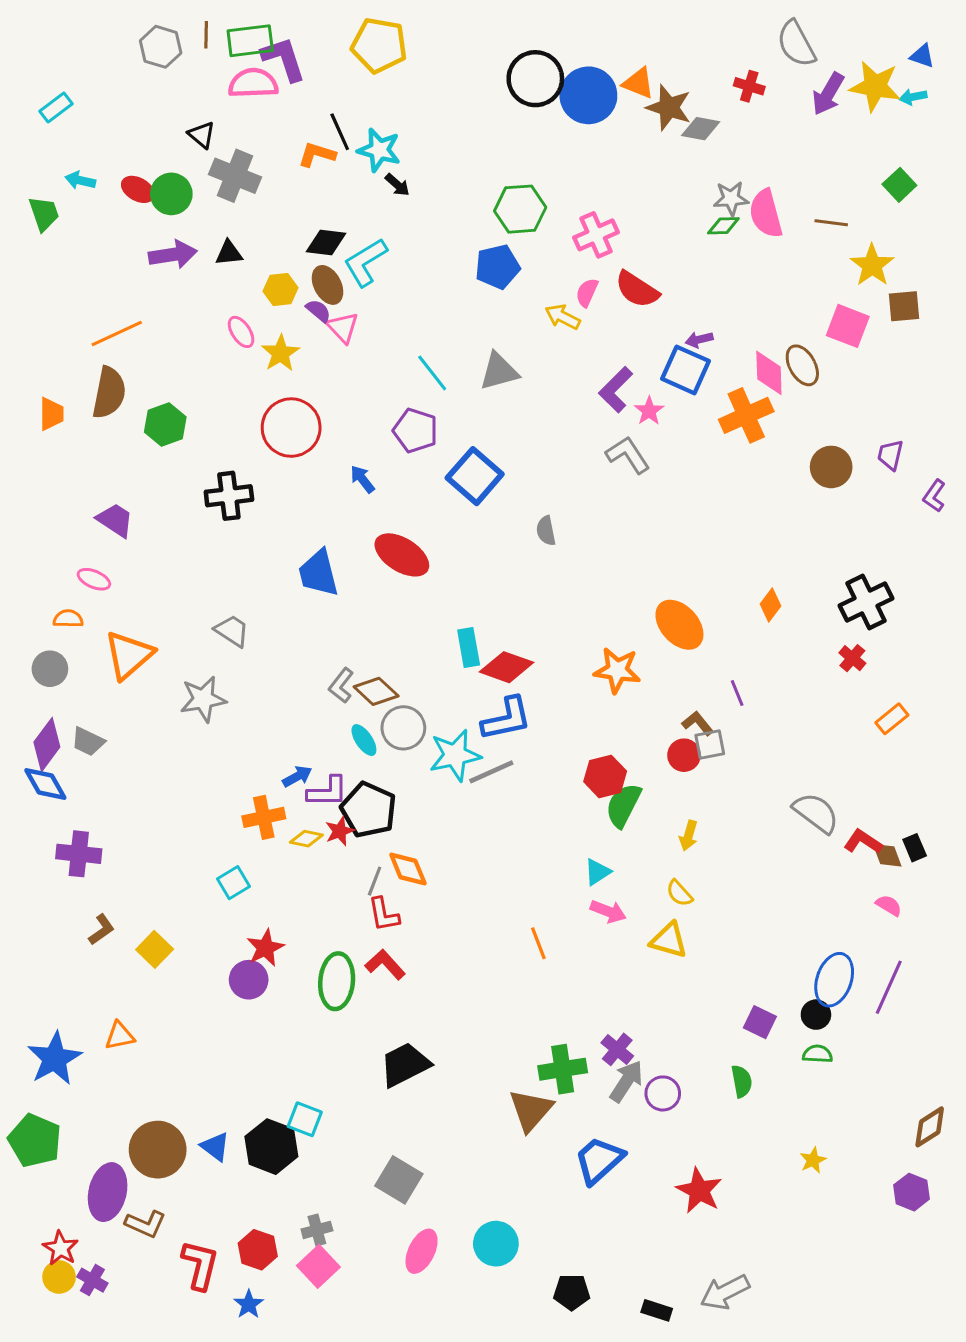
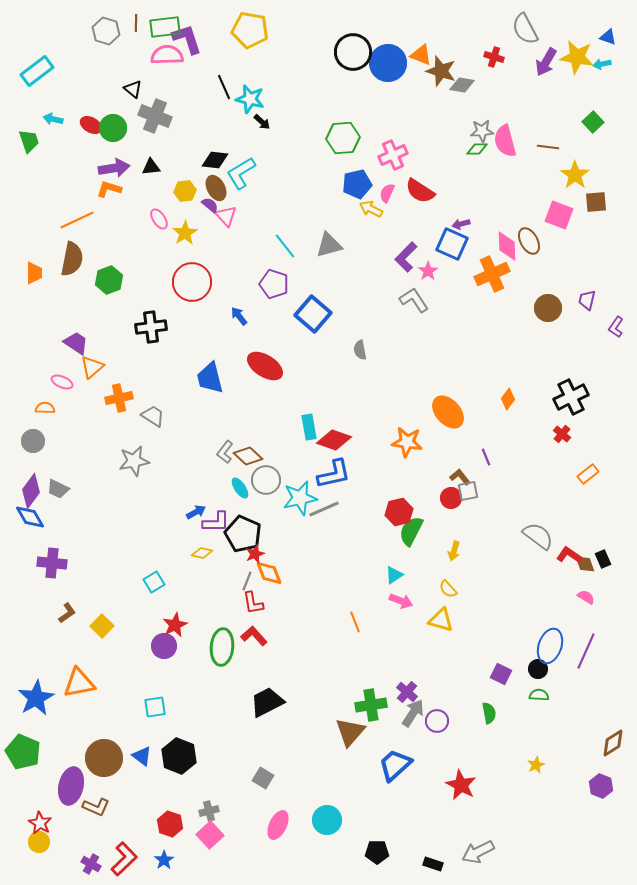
cyan rectangle: (56, 107) -> (37, 71), size x1.5
orange L-shape: (317, 154) -> (109, 189), moved
blue pentagon: (497, 267) -> (357, 184), moved
orange triangle: (129, 655) -> (92, 367), moved, size x0.7
orange cross: (264, 817) -> (119, 398), moved
red star: (340, 831) -> (255, 554), moved
orange triangle: (120, 1036) -> (79, 683), size x1.6
cyan square: (305, 1119) -> (155, 707), moved, turned -30
gray square: (399, 1180) -> (263, 778), size x0.7
red L-shape: (200, 1265) -> (124, 859), moved, turned 32
purple cross: (92, 1280) -> (91, 864), moved

